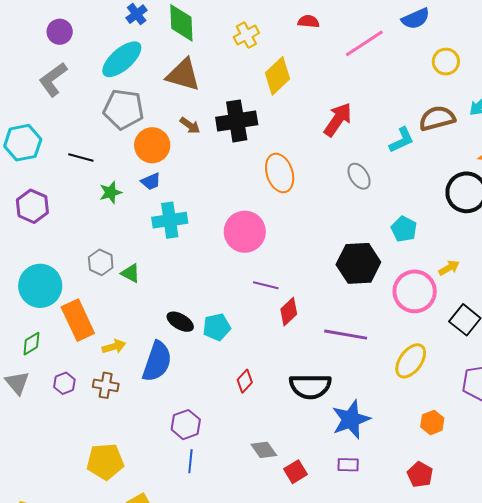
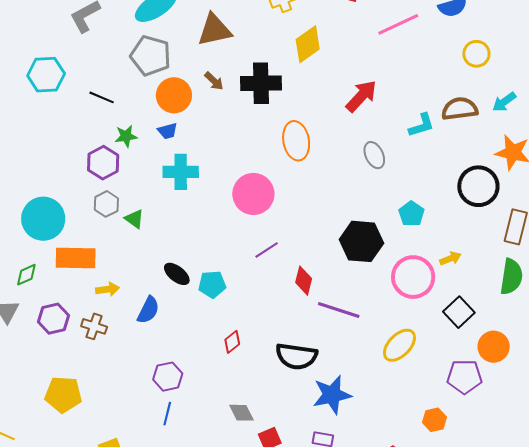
brown triangle: (183, 75) -> (214, 30), turned -36
purple hexagon: (32, 206) -> (103, 163), moved
purple line: (266, 285) -> (267, 250), turned -55
red diamond: (289, 312) -> (304, 281), moved, turned -40
orange rectangle: (78, 320) -> (76, 258), turned -72
blue semicircle: (157, 361) -> (148, 310), size x0.7
purple hexagon: (64, 383) -> (53, 319), size x1.4
orange hexagon: (432, 422) -> (434, 420), moved
yellow pentagon: (105, 462) -> (63, 394), moved

